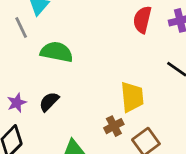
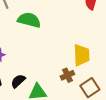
black semicircle: (49, 102) -> (18, 81), moved

